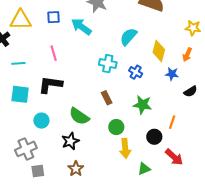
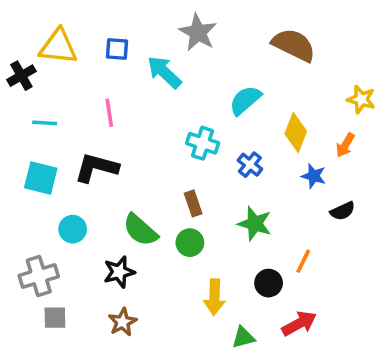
green circle: (116, 127) -> (190, 243), moved
red arrow: (174, 157) -> (299, 323), turned -78

